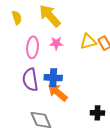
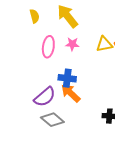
purple semicircle: (30, 80) -> (45, 97), moved, turned -125
gray diamond: (41, 120) -> (52, 120), turned -30

